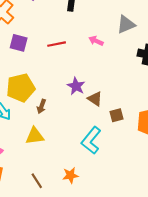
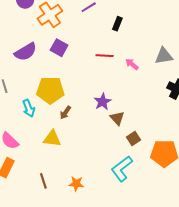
red line: (57, 44) -> (105, 56), moved
brown square: (116, 115) -> (133, 139), turned -32
cyan L-shape: (91, 140) -> (122, 169), moved

